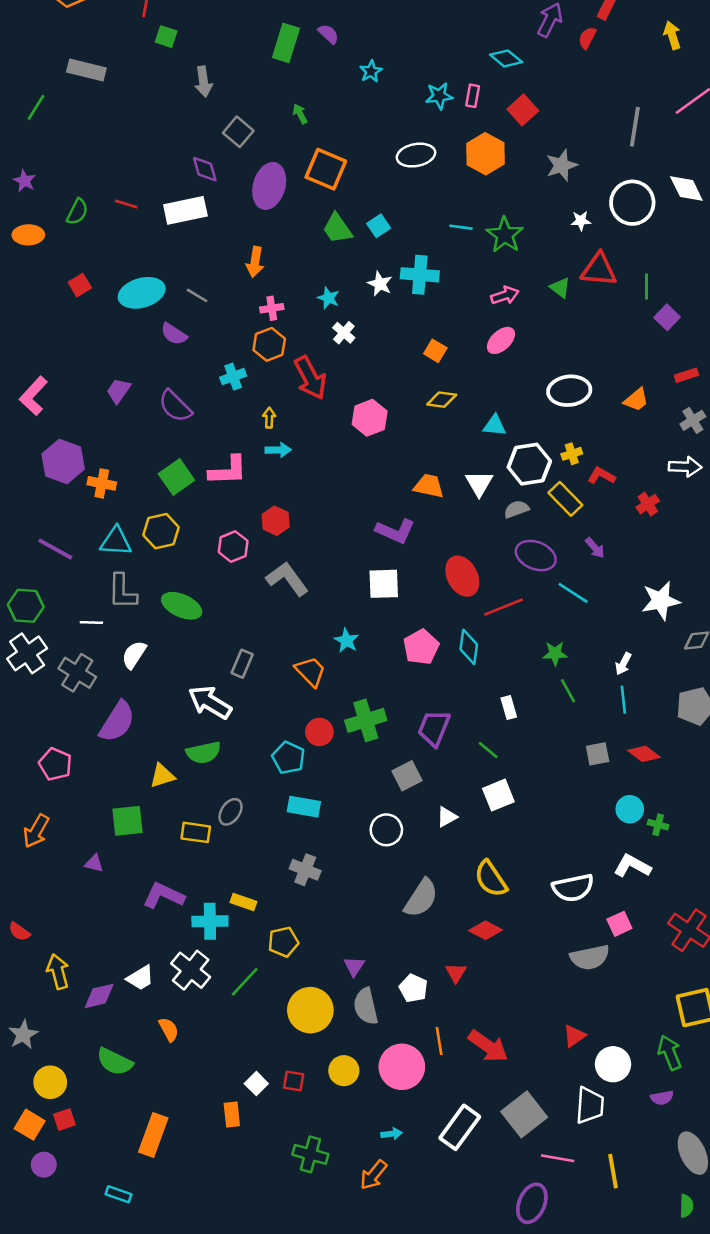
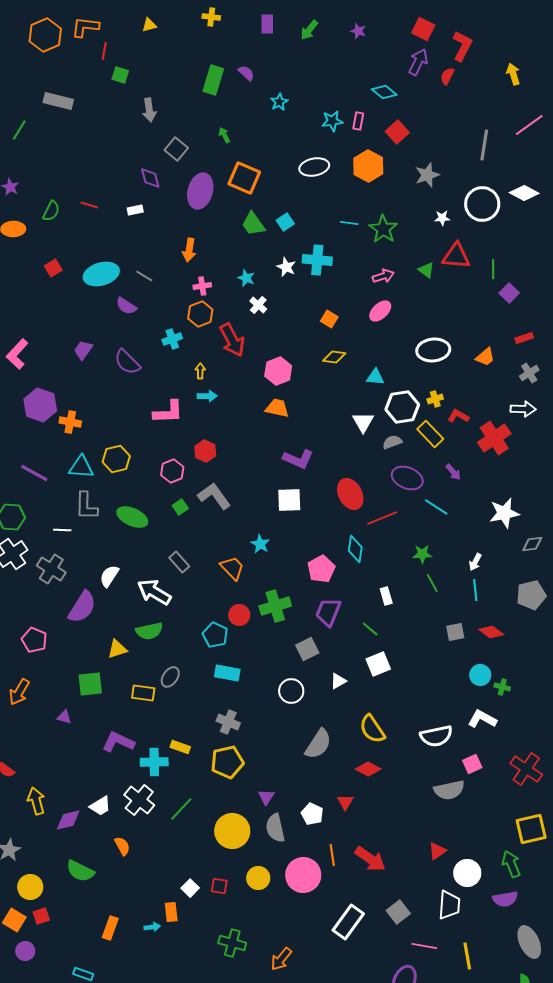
white diamond: (686, 189) -> (524, 193), turned -36
white rectangle: (185, 210) -> (135, 210), size x0.5
green square: (176, 477) -> (180, 507), moved, size x0.6
orange trapezoid: (429, 486) -> (277, 408), moved
red cross: (648, 504) -> (494, 438), size x1.8
pink pentagon: (421, 647) -> (321, 569), moved
white semicircle: (134, 655) -> (109, 576), moved
gray rectangle: (242, 664) -> (179, 562), turned -65
yellow pentagon: (283, 942) -> (227, 762), moved, size x1.4
purple semicircle: (662, 1098) -> (505, 899), size x1.4
gray square: (524, 1114) -> (398, 912), size x0.7
cyan arrow: (391, 1134) -> (152, 927), moved
orange rectangle: (153, 1135) -> (110, 928), size x0.7

